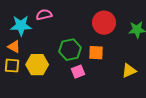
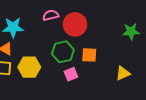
pink semicircle: (44, 15) -> (51, 15), moved
red circle: (104, 23) -> (75, 24), moved

